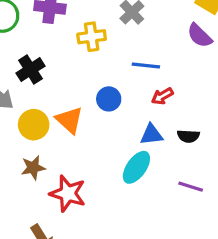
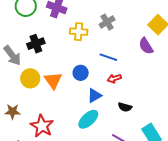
blue triangle: (151, 135) -> (94, 96), moved, turned -35
brown star: (33, 168) -> (13, 112), moved

